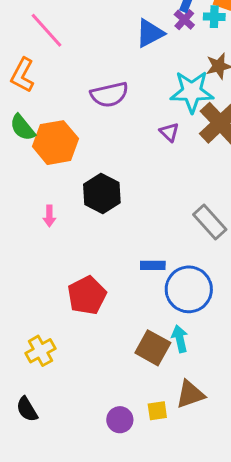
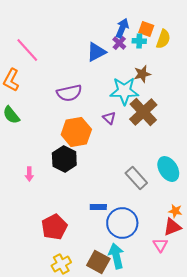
orange hexagon: (55, 143) -> (76, 132), moved
cyan arrow: (180, 339) -> (116, 256), size x1.4
yellow cross: (40, 351) -> (61, 264), moved

